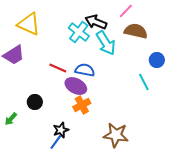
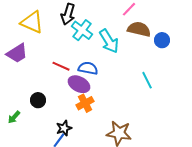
black arrow: (96, 22) -> (68, 14), moved, turned -95
blue circle: (157, 60) -> (162, 40), moved

